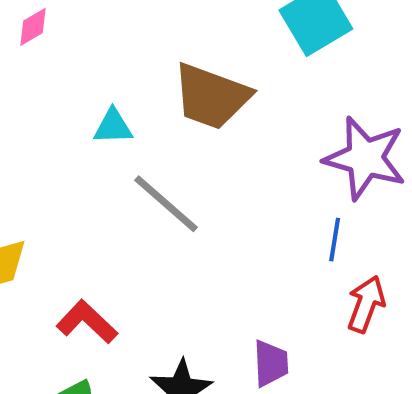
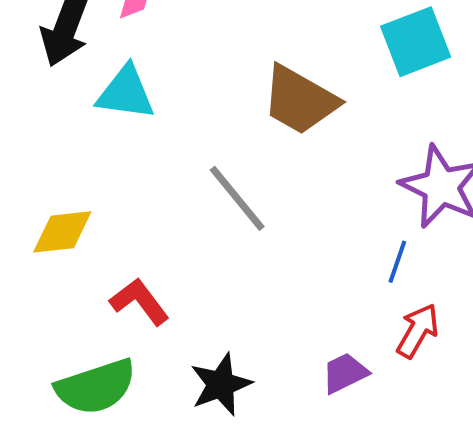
cyan triangle: (113, 127) -> (126, 93), moved, size x1.5
purple trapezoid: (271, 363) -> (345, 373), moved, turned -123

